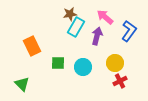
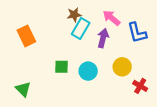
blue L-shape: (129, 31) -> (137, 33), turned 130
orange rectangle: (32, 46) -> (26, 36), moved
red cross: (120, 81) -> (140, 86), moved, turned -32

